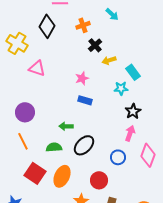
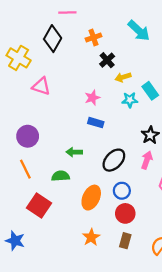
cyan arrow: (112, 14) -> (139, 31), moved, size x1.5
cyan star: (121, 88) -> (130, 100), moved
black ellipse: (84, 145) -> (114, 160), moved
blue circle: (118, 157) -> (122, 191), moved
orange ellipse: (62, 176) -> (91, 198), moved
red circle: (99, 180) -> (125, 213), moved

